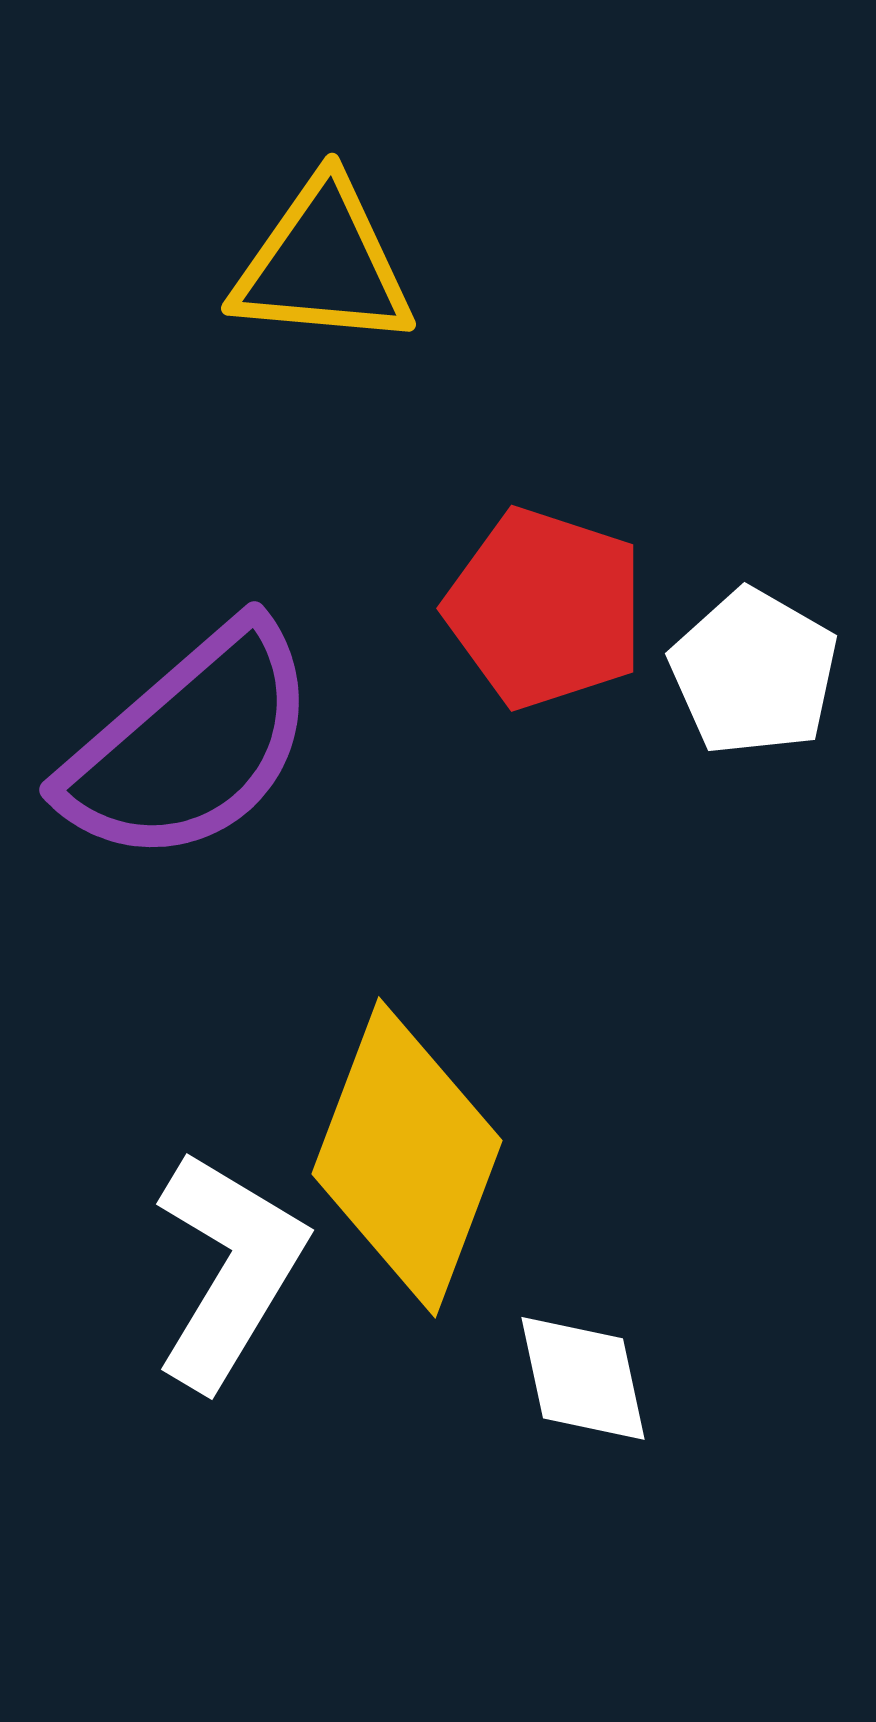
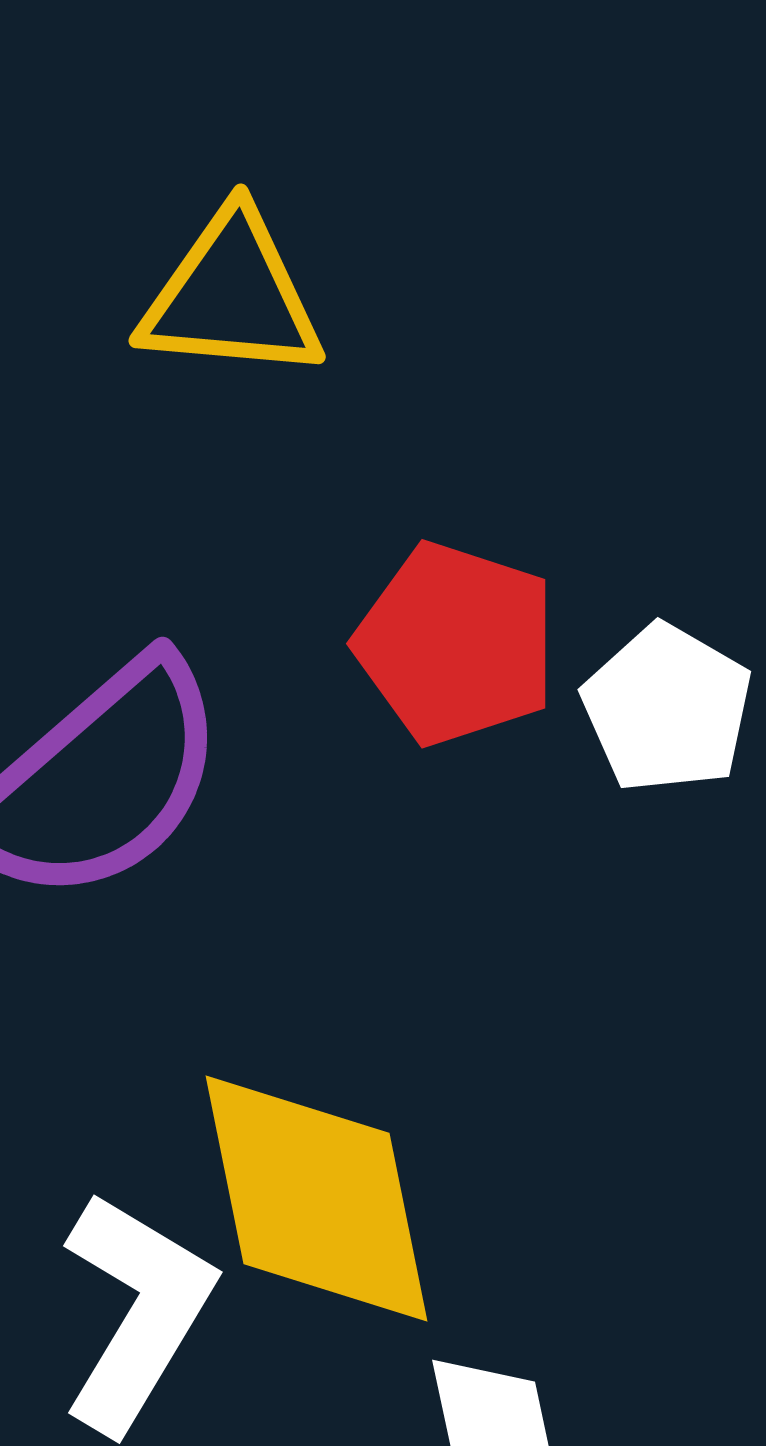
yellow diamond: (407, 1157) -> (317, 1199), turned -32

